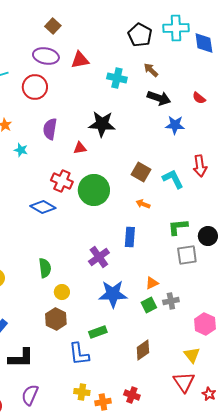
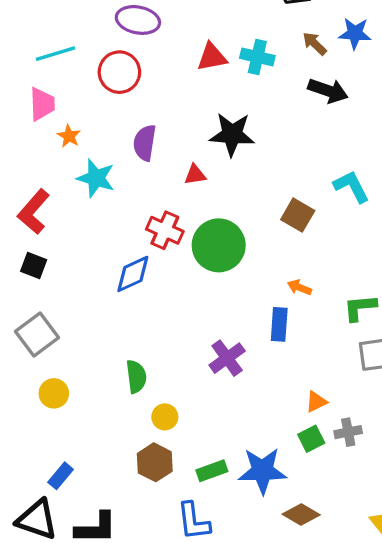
red triangle: (80, 60) -> (212, 57), moved
blue star: (175, 125) -> (355, 33), moved
cyan star: (21, 150) -> (96, 178), size x1.6
cyan L-shape: (173, 179) -> (352, 186), moved
orange arrow: (143, 204) -> (299, 287), moved
blue diamond: (43, 207) -> (133, 274), turned -55
blue star: (113, 294) -> (262, 471), moved
green rectangle: (98, 332) -> (212, 471), moved
brown diamond: (143, 350) -> (301, 514), turned 65

